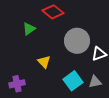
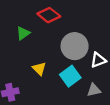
cyan square: (73, 81) -> (70, 76), moved

